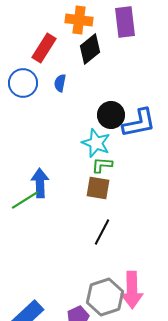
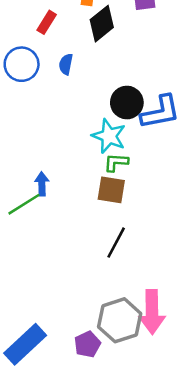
red rectangle: (44, 48) -> (47, 22), size x0.7
blue arrow: (40, 183) -> (42, 184), size x0.7

